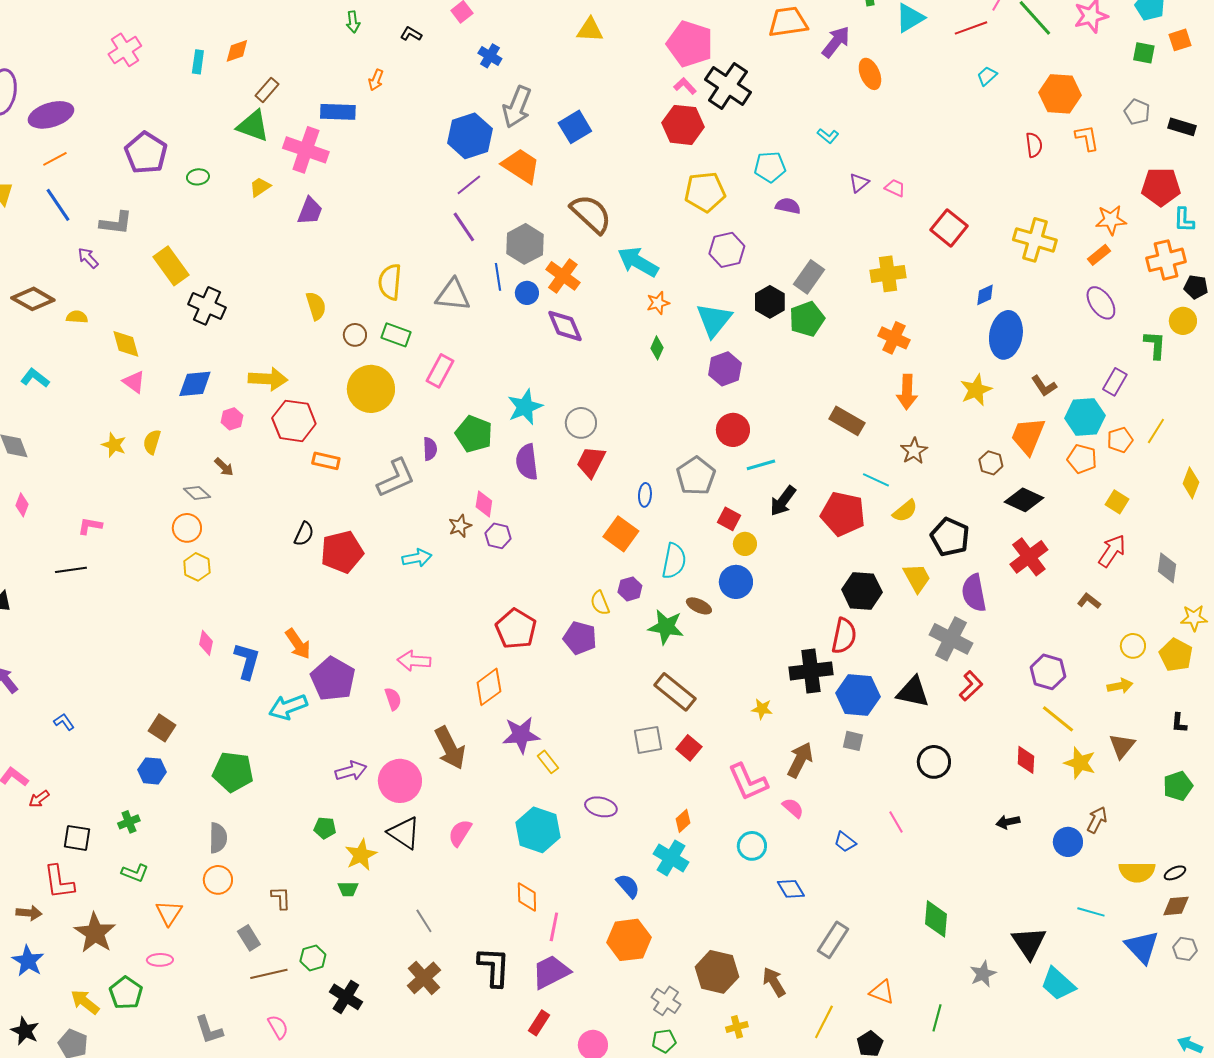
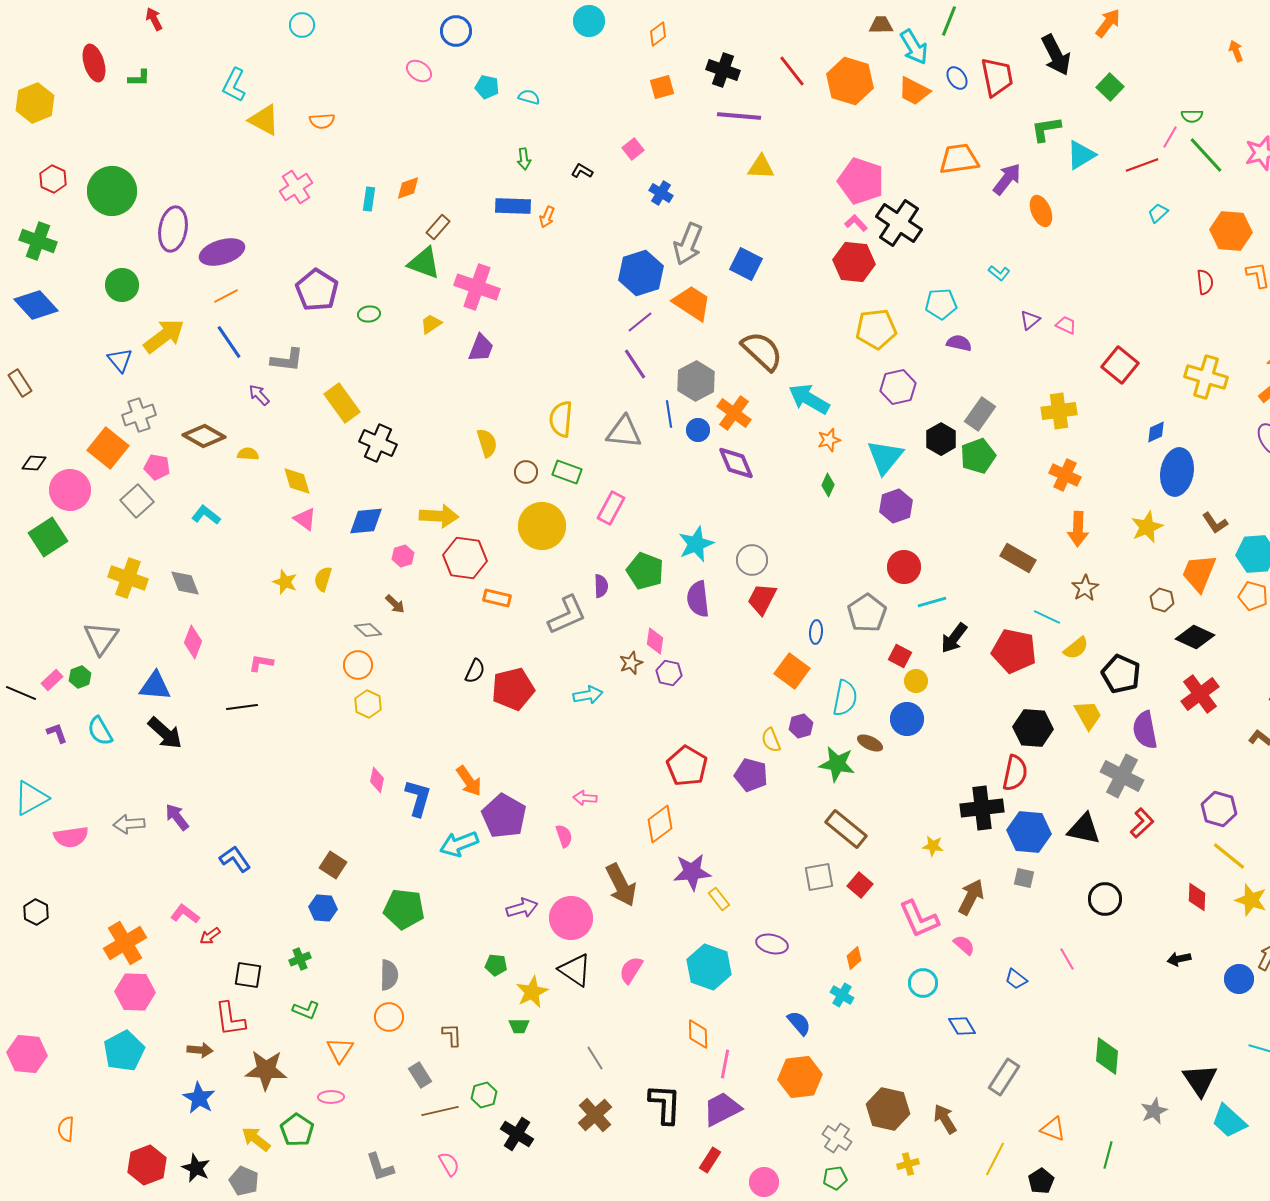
blue rectangle: (338, 112) -> (513, 206), moved
blue square: (575, 127) -> (746, 264), turned -32
pink diamond: (22, 505) -> (193, 642), size x1.4
pink arrow: (414, 661) -> (585, 798), size x0.7
blue L-shape: (64, 722) -> (235, 859), size x1.5
cyan cross: (671, 858) -> (842, 995), size x0.7
brown star: (95, 933) -> (266, 1070), turned -30

